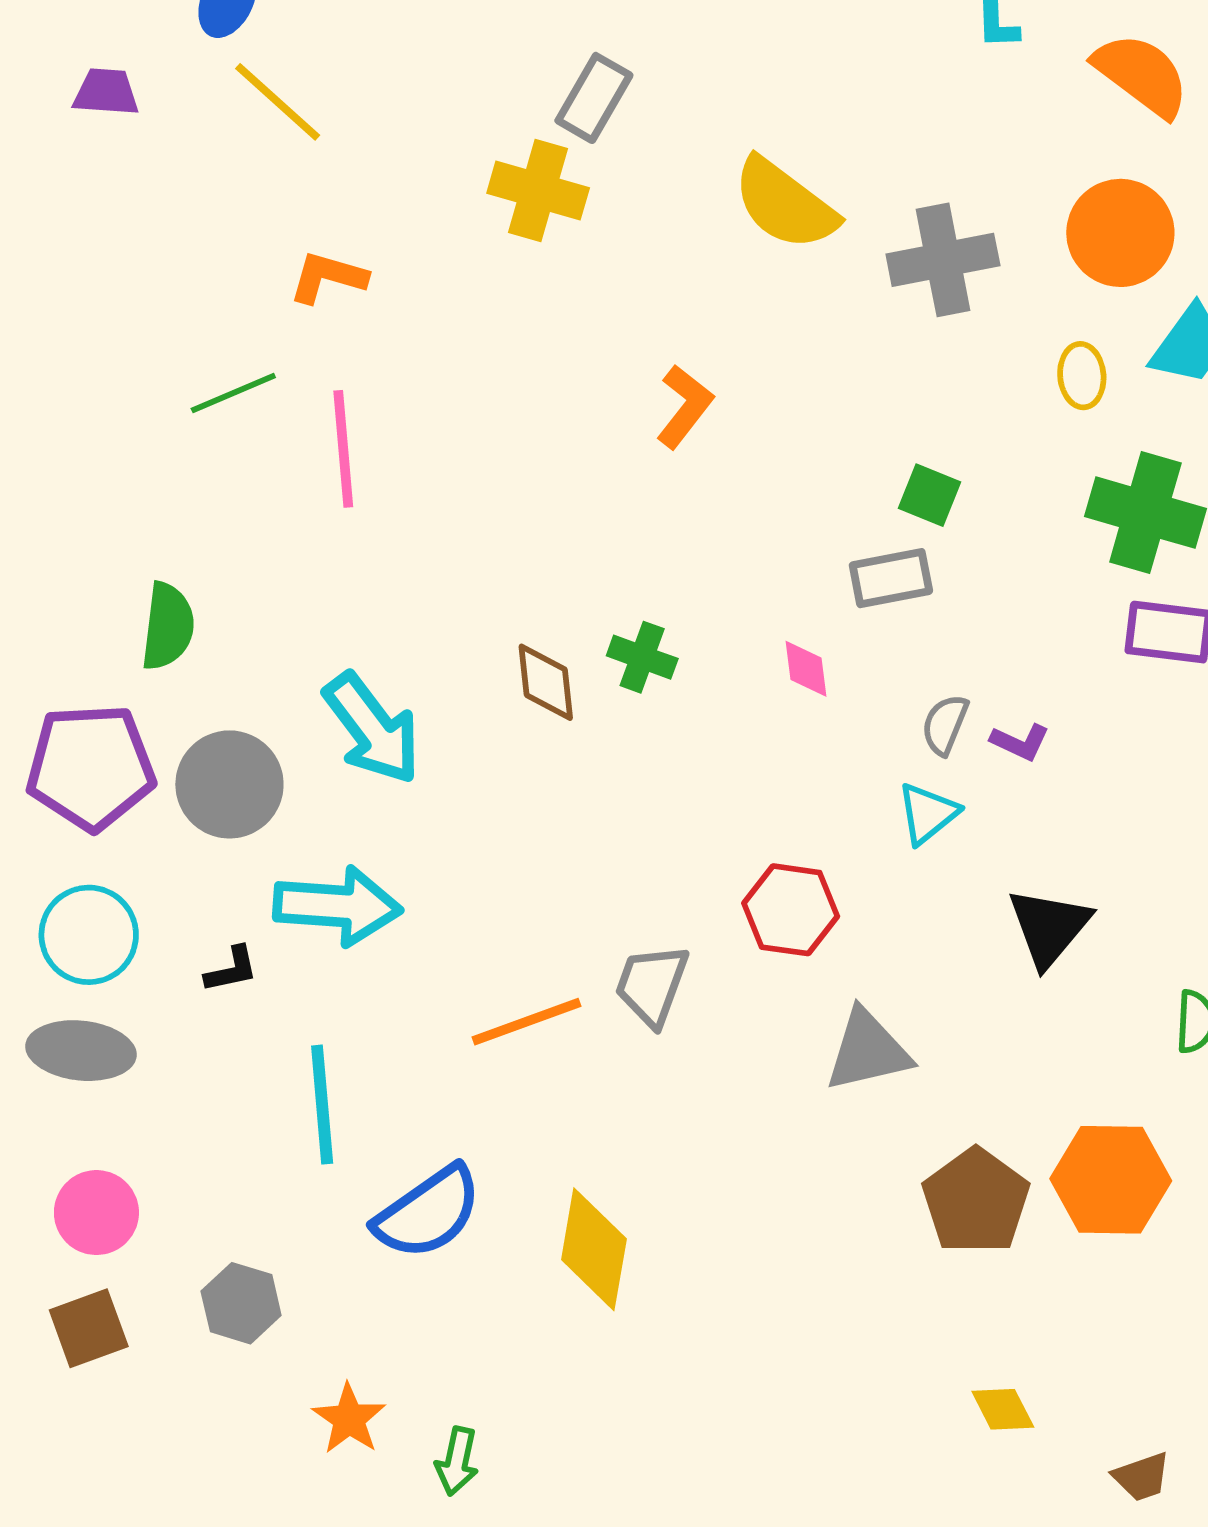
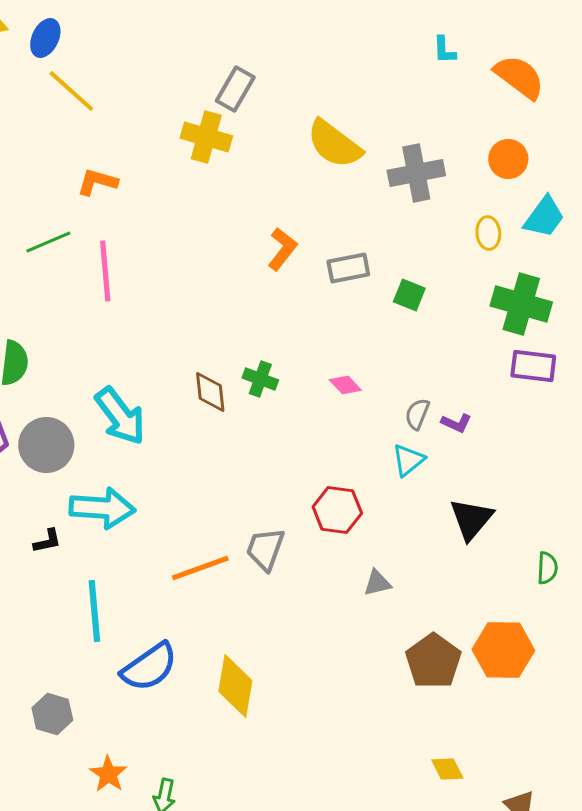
orange circle: (1120, 233) -> (508, 159), size x0.7
gray rectangle: (891, 578) -> (348, 268), moved
pink diamond: (806, 669) -> (345, 385), turned -36
gray triangle: (868, 1051) -> (377, 583), size x0.6

